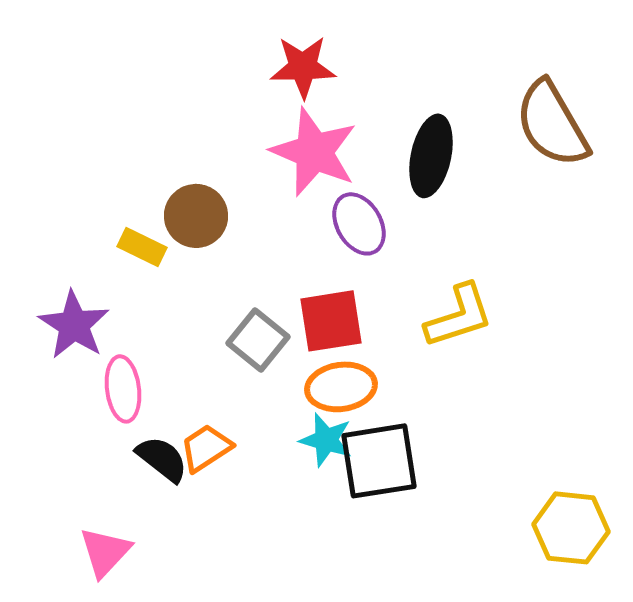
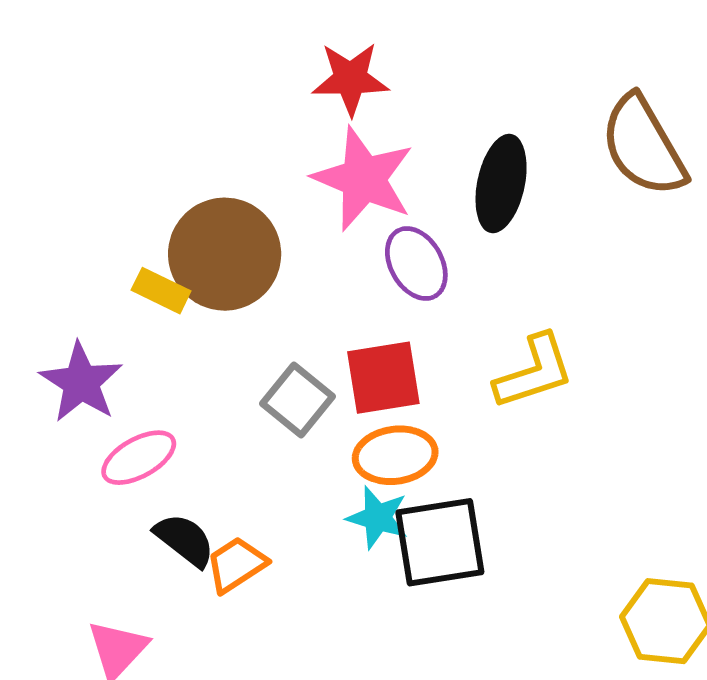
brown circle: (196, 216) -> (225, 254), size x1.5
pink ellipse: (123, 389) -> (139, 458), turned 68
orange trapezoid: (206, 448) -> (236, 565), moved

